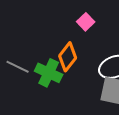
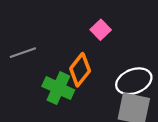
gray line: (18, 67) -> (23, 53), moved, turned -45

